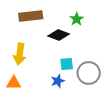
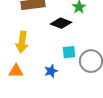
blue star: (58, 81) -> (51, 71), moved

